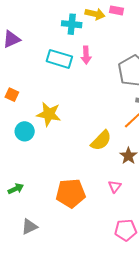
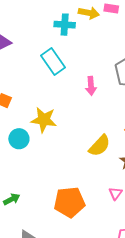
pink arrow: (86, 55) -> (91, 86), moved
cyan rectangle: (59, 59) -> (53, 62), turned 40

